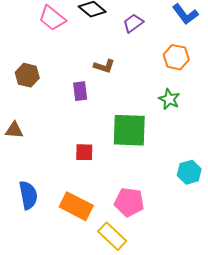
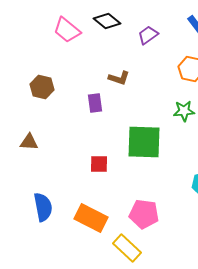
green star: (169, 99) -> (184, 111), turned -30

